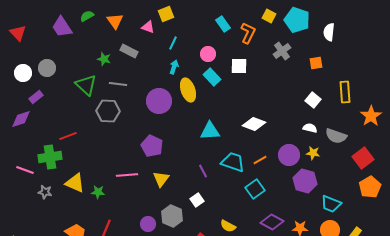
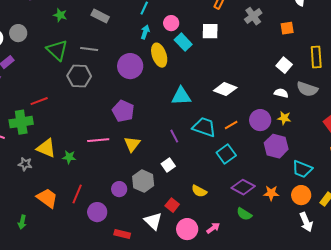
pink circle: (208, 54) -> (171, 23), moved
green star: (104, 59) -> (60, 15), moved
gray semicircle: (336, 136) -> (307, 89), moved
gray star: (45, 192) -> (25, 164), moved

